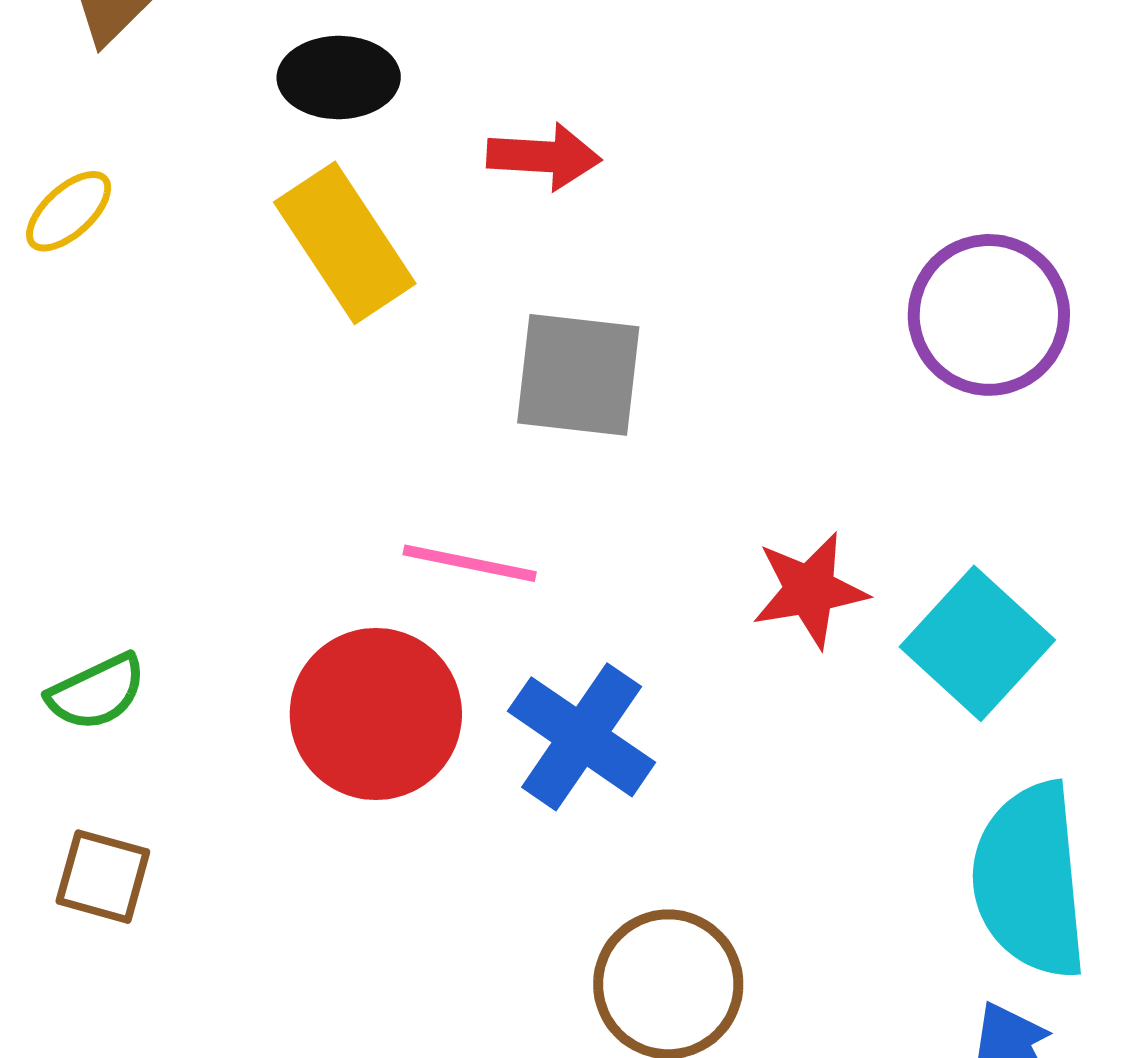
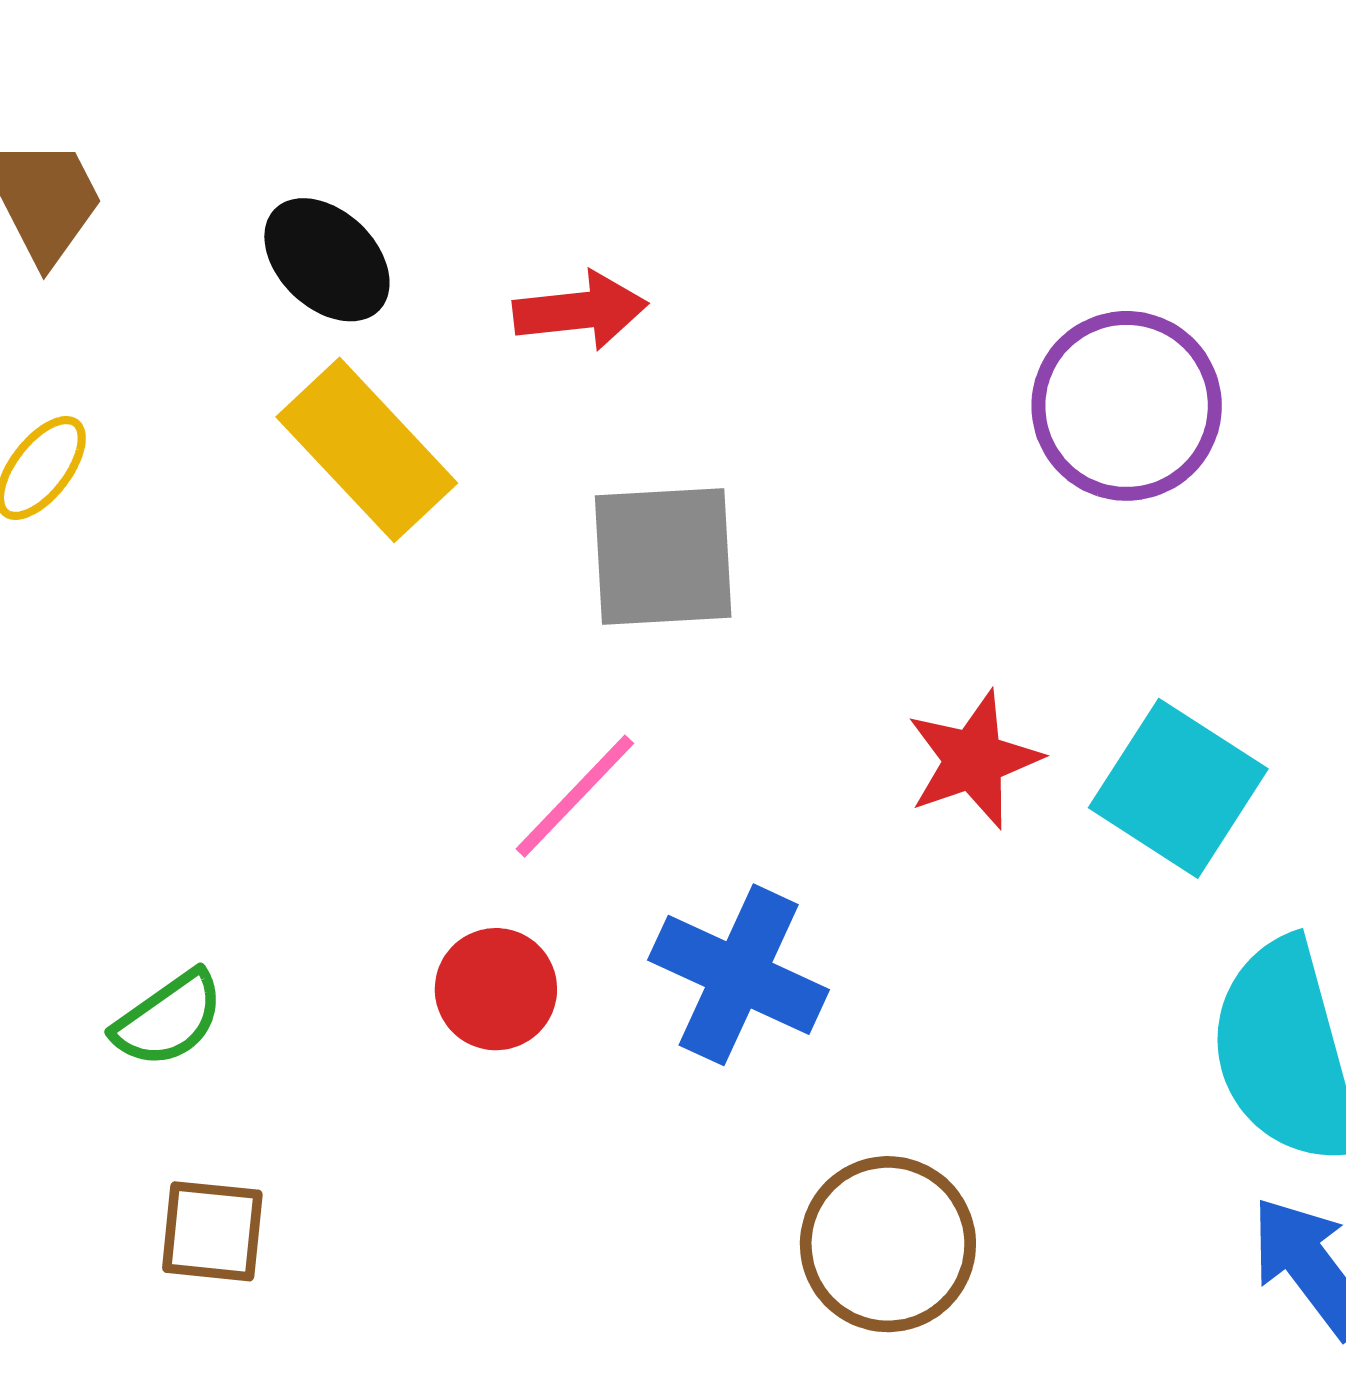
black ellipse: (339, 78) -> (327, 260), turned 54
pink line: (470, 563) -> (575, 796), turned -48
red circle: (376, 714) -> (496, 989), size x0.6

